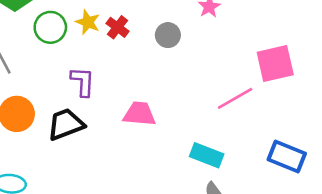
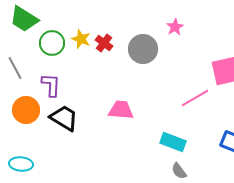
gray circle: (168, 35) -> (143, 49), size x1.5
purple L-shape: (83, 82) -> (51, 85), moved
black trapezoid: (66, 124) -> (64, 118), turned 52

